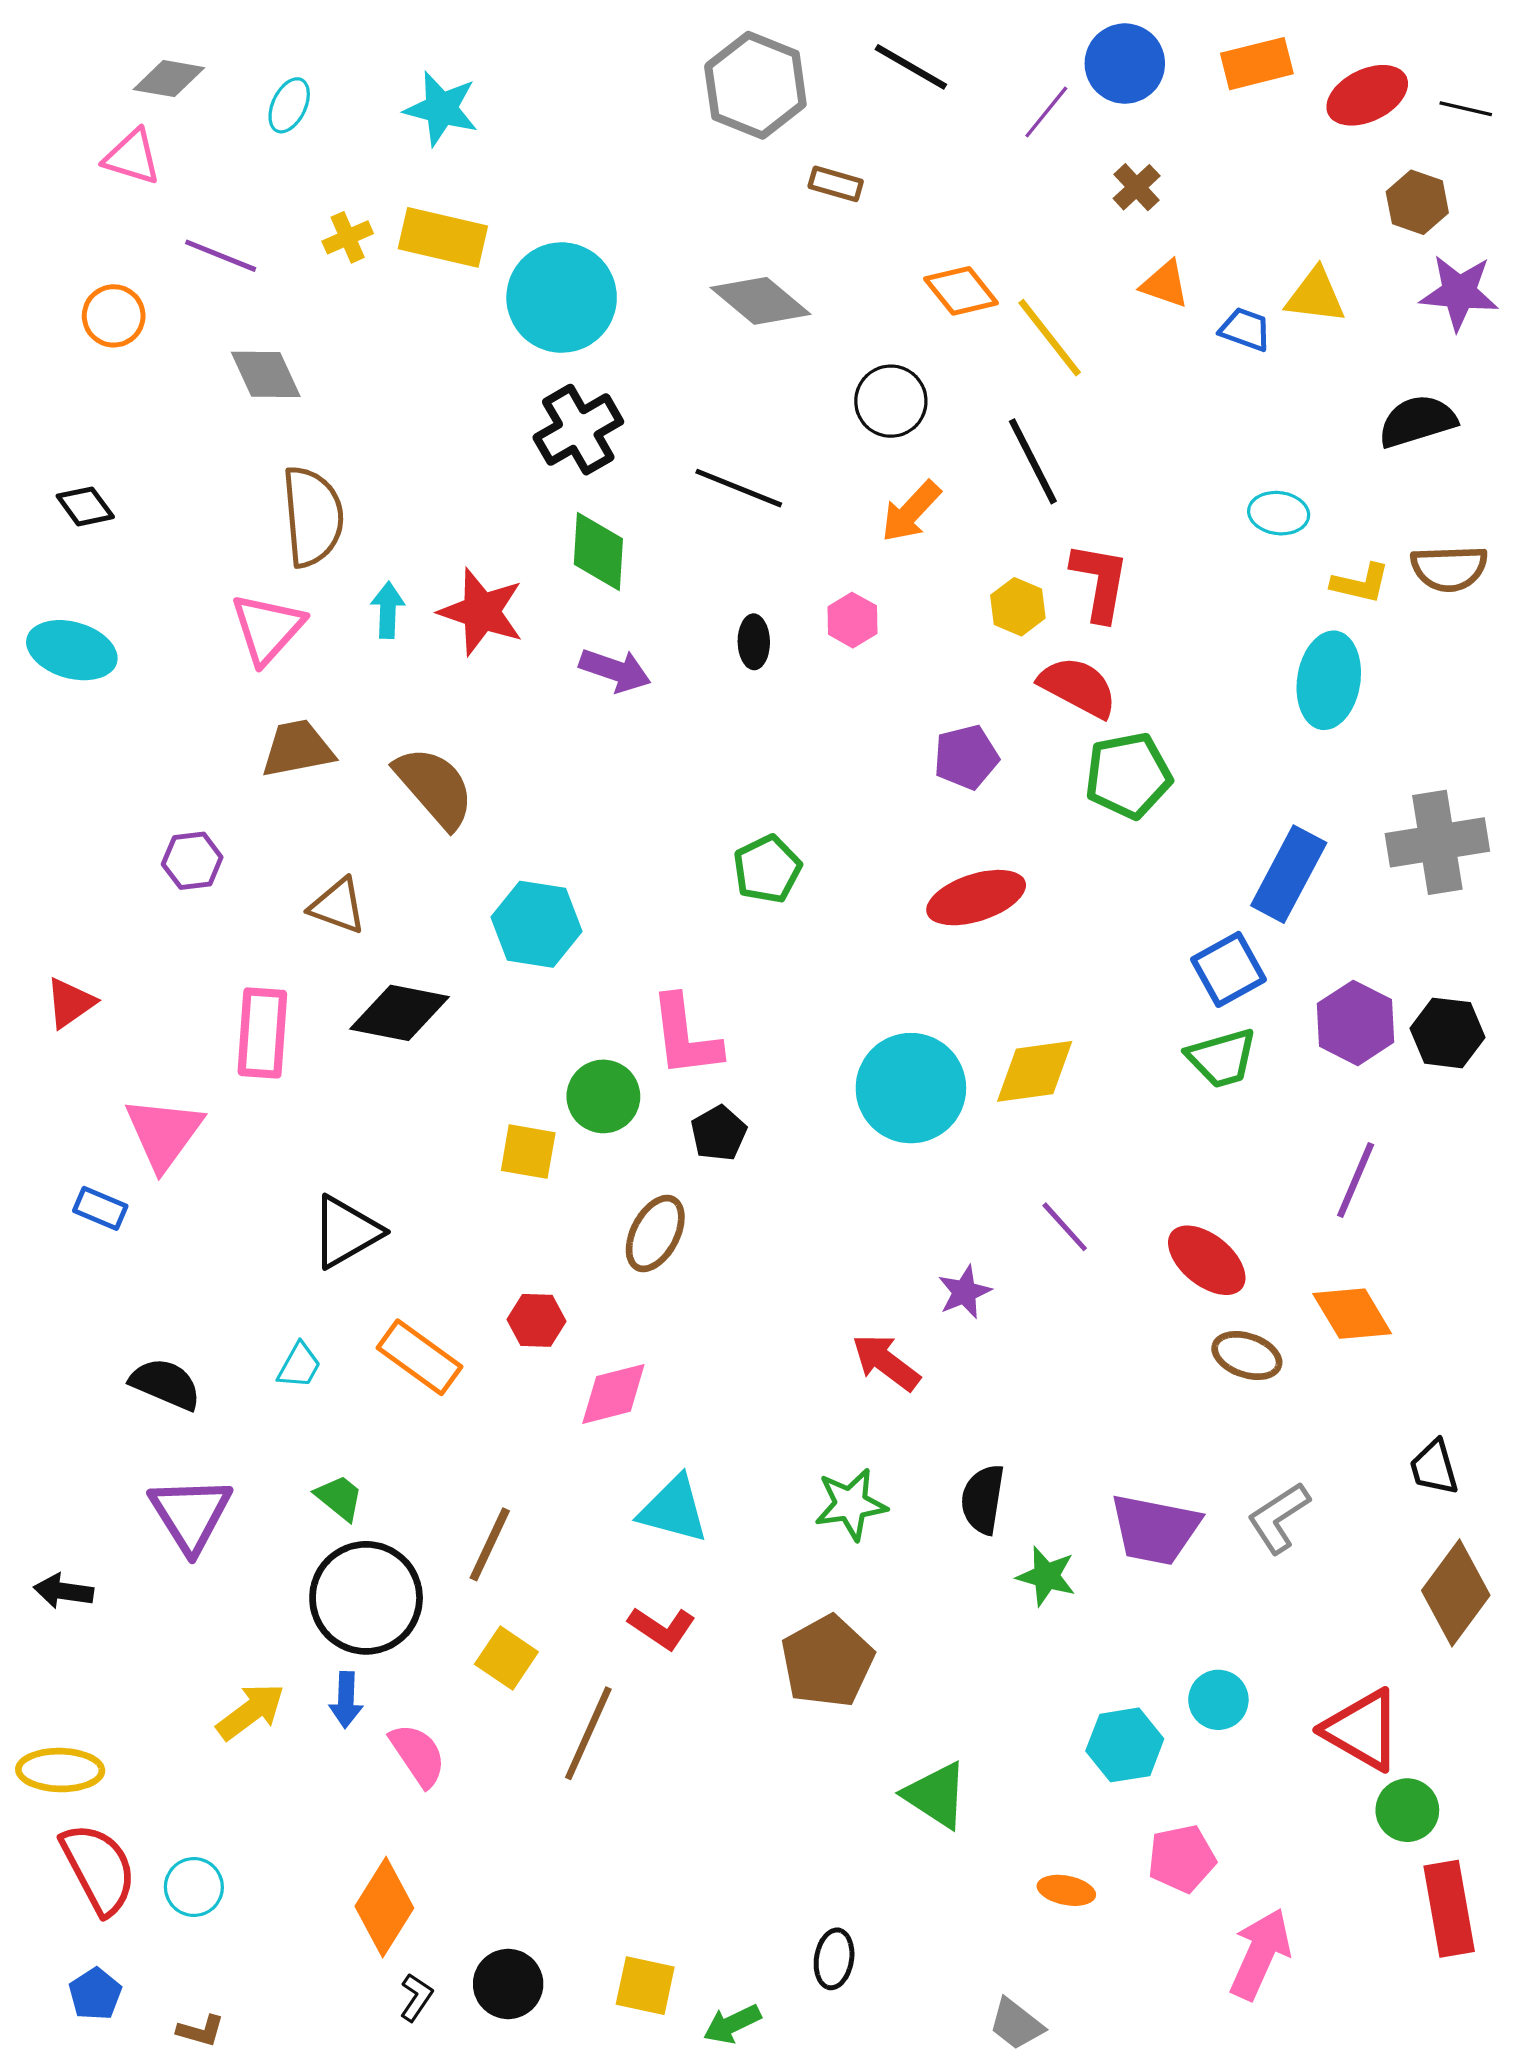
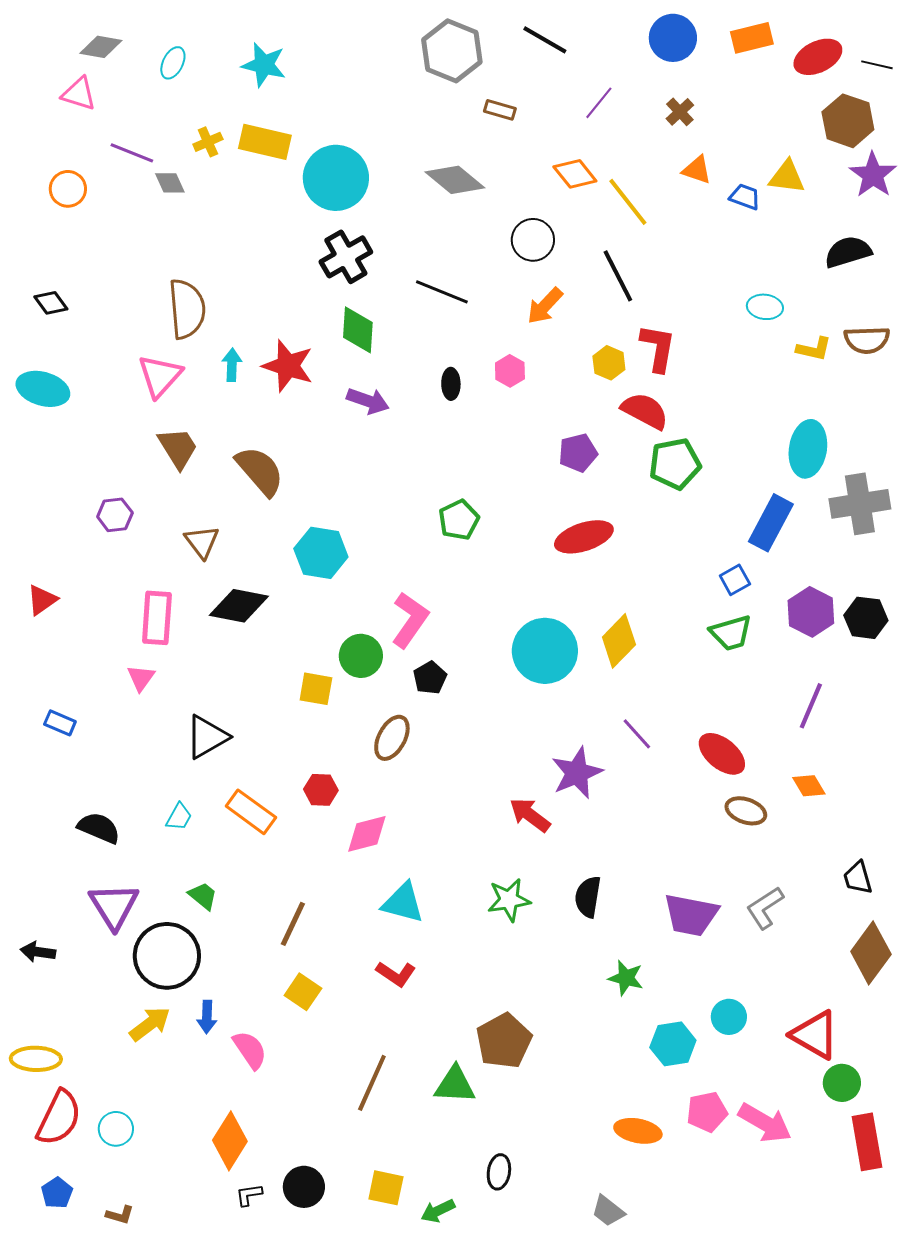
purple line: (1046, 112) -> (599, 103), moved
brown hexagon: (1417, 202) -> (848, 121), size x1.4
purple star: (1459, 293) -> (873, 175), turned 30
gray diamond: (266, 374) -> (170, 183), moved, size x0.7
cyan ellipse: (1329, 680) -> (808, 449), moved
brown trapezoid: (298, 749) -> (178, 448), turned 69
brown triangle: (338, 906) -> (202, 542), turned 33
blue square: (1228, 969) -> (735, 580), size x0.7
pink L-shape: (685, 1036) -> (410, 620), turned -138
yellow diamond: (1035, 1071) -> (619, 641), turned -38
pink triangle: (164, 1133) -> (141, 678), moved, size x0.6
purple star: (964, 1292) -> (577, 773), size x1.6
orange diamond: (1352, 1314) -> (809, 786), size x0.7
green star: (1046, 1576) -> (626, 978), moved
black circle: (366, 1598) -> (167, 956), moved
brown pentagon: (827, 1661) -> (504, 1041), moved
brown line: (588, 1733) -> (372, 1083), moved
green triangle: (936, 1795) -> (455, 1085), moved, turned -30
red semicircle: (99, 1869) -> (59, 1118), turned 54
orange ellipse: (1066, 1890) -> (638, 1131), size x1.4
pink arrow: (1260, 1954) -> (765, 1123), moved, turned 96
black L-shape: (416, 1997) -> (249, 1195), turned -132

